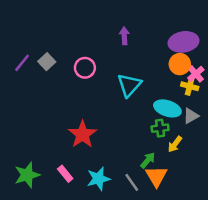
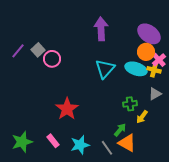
purple arrow: (124, 36) -> (101, 29), size x1.6
purple ellipse: (183, 42) -> (149, 34), turned 45
pink circle: (85, 68) -> (52, 59), moved
cyan ellipse: (167, 108) -> (136, 69), moved
orange triangle: (156, 176) -> (127, 143), turned -30

